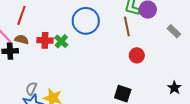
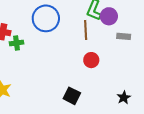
gray rectangle: (174, 31) -> (124, 36), moved, turned -48
green cross: (61, 41) -> (17, 43), moved, turned 32

